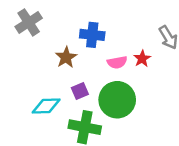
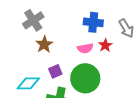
gray cross: (29, 22) -> (33, 20), moved
blue cross: (92, 35) -> (93, 22), moved

